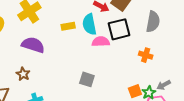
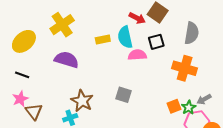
black square: (119, 29) -> (156, 42), size x0.7
orange cross: (146, 55) -> (185, 68), size x1.6
brown star: (23, 74) -> (82, 101), moved, size x1.5

